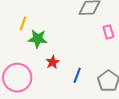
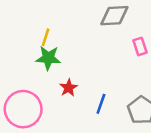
yellow line: (23, 23) -> (46, 37), moved

